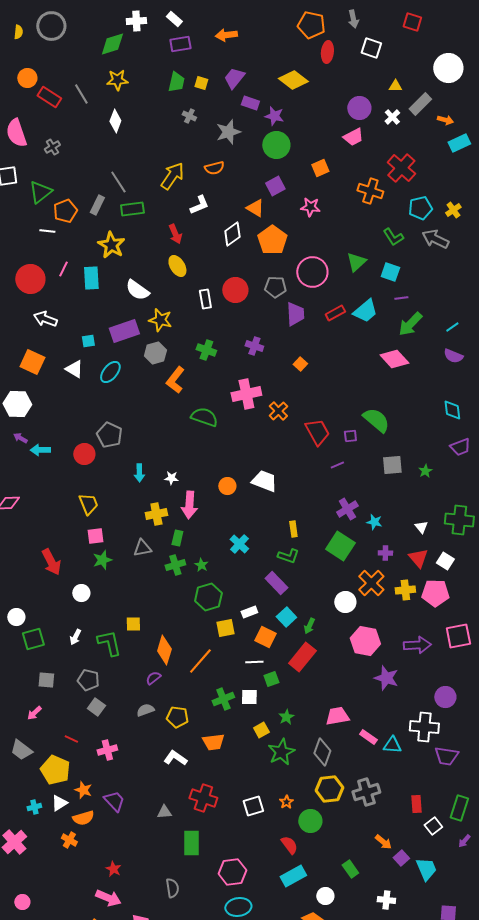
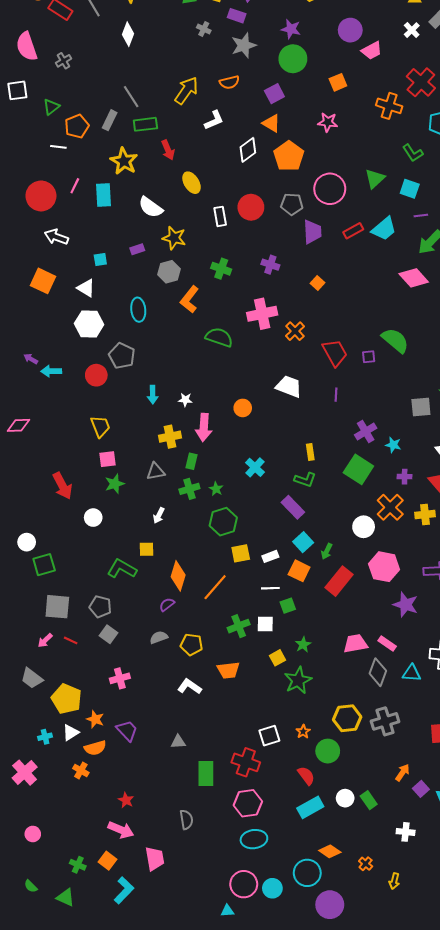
purple rectangle: (250, 103) -> (237, 16), moved
purple circle: (359, 108) -> (350, 30), moved
purple square: (275, 186) -> (274, 94), moved
green triangle: (40, 192) -> (51, 107), size x0.7
red arrow: (175, 234) -> (168, 150), moved
purple rectangle: (124, 331) -> (137, 249), size x0.5
cyan ellipse: (110, 372) -> (138, 310), moved, turned -45
white hexagon: (17, 404) -> (89, 324), moved
purple line: (337, 465) -> (336, 395), moved, turned -64
gray square: (392, 465) -> (421, 407), moved
white trapezoid: (264, 481) -> (289, 386), moved
white rectangle: (249, 612) -> (270, 556), moved
white arrow: (75, 637) -> (159, 515), moved
orange square: (265, 637) -> (299, 571), moved
green L-shape: (109, 643) -> (122, 569), turned -48
red rectangle: (302, 657) -> (339, 581), moved
gray square: (46, 680) -> (57, 607), size x1.5
pink rectangle: (368, 737) -> (387, 644), moved
red line: (71, 739) -> (71, 640), moved
gray diamond: (322, 752) -> (378, 672), moved
red cross: (203, 798) -> (246, 762), moved
orange arrow: (383, 842) -> (402, 773), turned -96
white circle: (325, 896) -> (345, 798), moved

